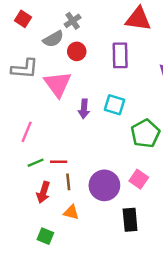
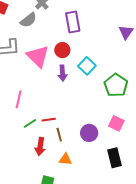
red circle: (77, 51) -> (62, 50), moved
purple rectangle: (120, 55) -> (73, 22), moved
cyan square: (114, 105) -> (87, 66), turned 36
purple circle: (104, 185) -> (89, 133), size x0.7

